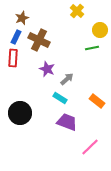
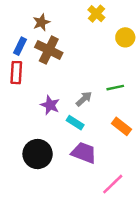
brown star: (22, 18) -> (41, 22), moved
green line: (92, 48) -> (115, 88), moved
purple star: (47, 69) -> (50, 105), moved
black circle: (20, 113) -> (38, 154), moved

